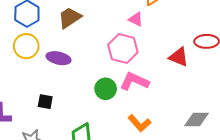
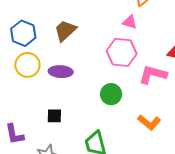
pink L-shape: (134, 81) -> (153, 74), moved

